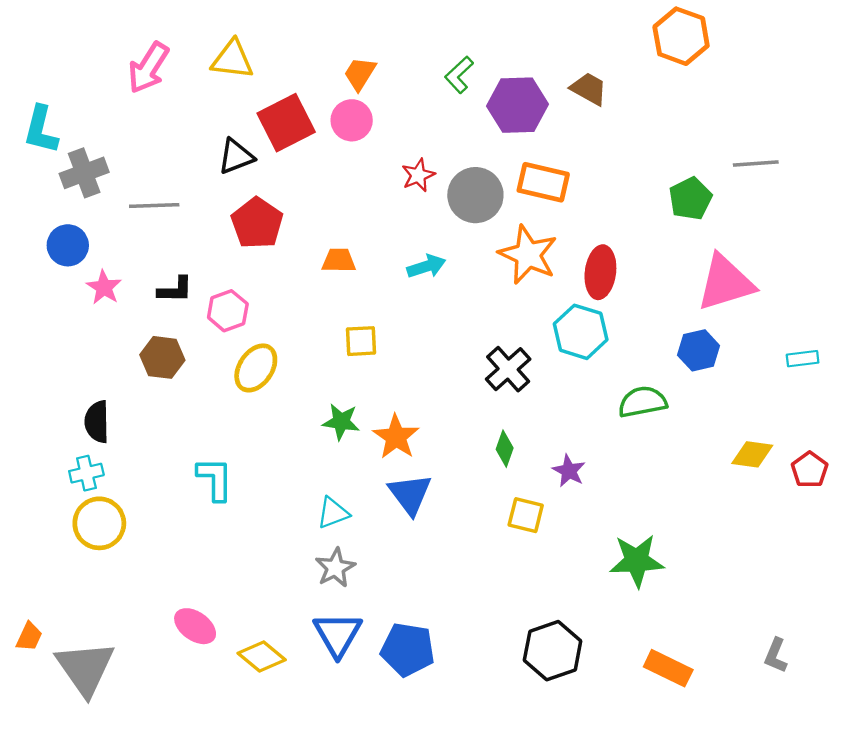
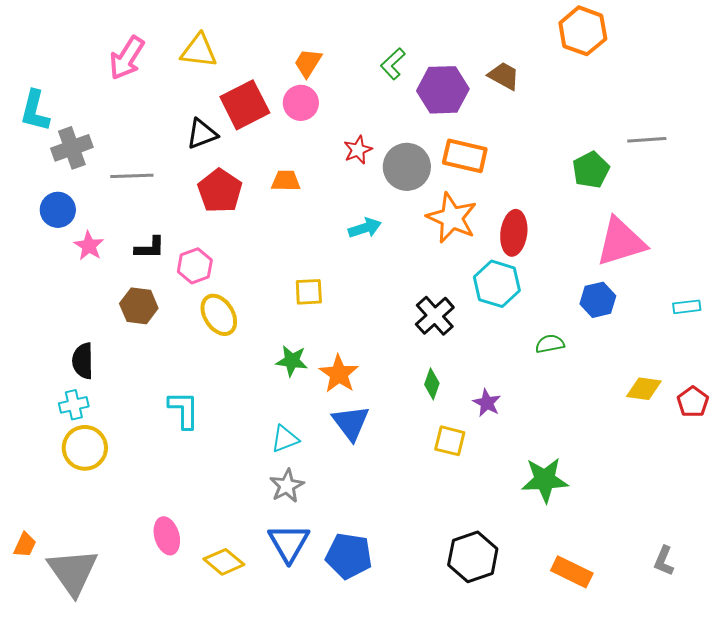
orange trapezoid: (339, 261) -> (286, 181), moved
yellow ellipse: (256, 368) -> (219, 315), turned -66
green semicircle: (643, 402) -> (550, 344), size x0.7
pink ellipse: (195, 626) -> (167, 536), turned 39

